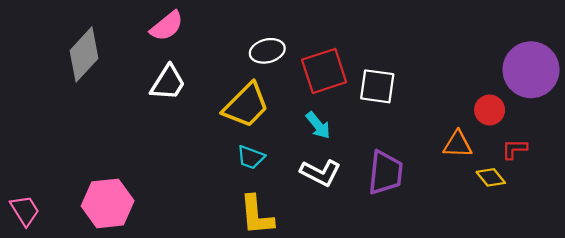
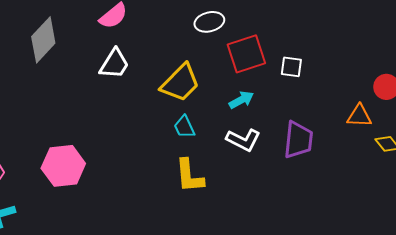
white ellipse: (267, 51) -> (209, 22), moved
white square: (377, 86) -> (291, 67), size x0.7
cyan arrow: (318, 125) -> (241, 100), turned -80
cyan trapezoid: (251, 157) -> (184, 127), turned 45

